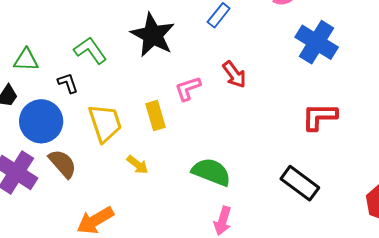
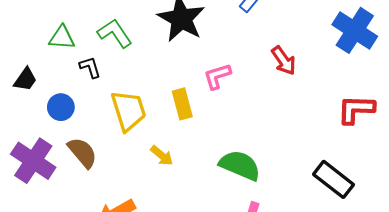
green triangle: (26, 60) -> (62, 38), moved
red arrow: (234, 75) -> (284, 61), moved
blue circle: (41, 121) -> (61, 107), size x0.6

